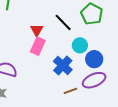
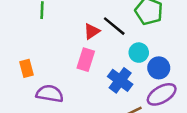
red triangle: (37, 30) -> (92, 31), moved, turned 32

